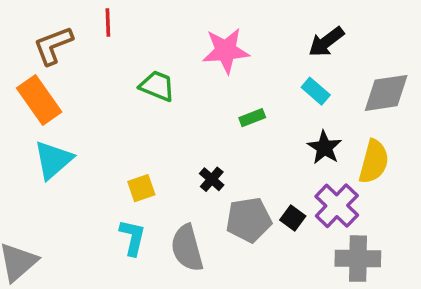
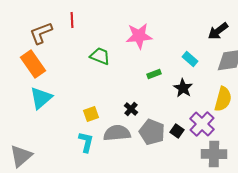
black arrow: (326, 42) -> (218, 31), moved
black star: (324, 148) -> (183, 88), moved
gray pentagon: (249, 220) -> (152, 132), turned 30
gray semicircle: (187, 248) -> (117, 133), moved, turned 100

